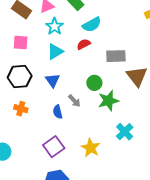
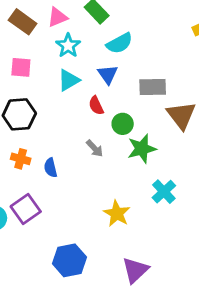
red semicircle: (84, 44) -> (96, 106), moved, turned -88
blue triangle: (52, 80) -> (108, 74), moved
blue semicircle: (58, 112) -> (50, 168), moved
purple square: (54, 147) -> (26, 209), moved

